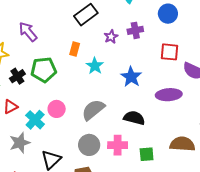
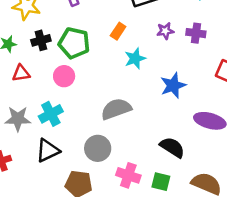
pink circle: (57, 109) -> (64, 76), moved
black semicircle: (134, 118) -> (172, 147), moved
cyan cross: (35, 120) -> (51, 114), moved
pink cross: (118, 145) -> (128, 175), moved

